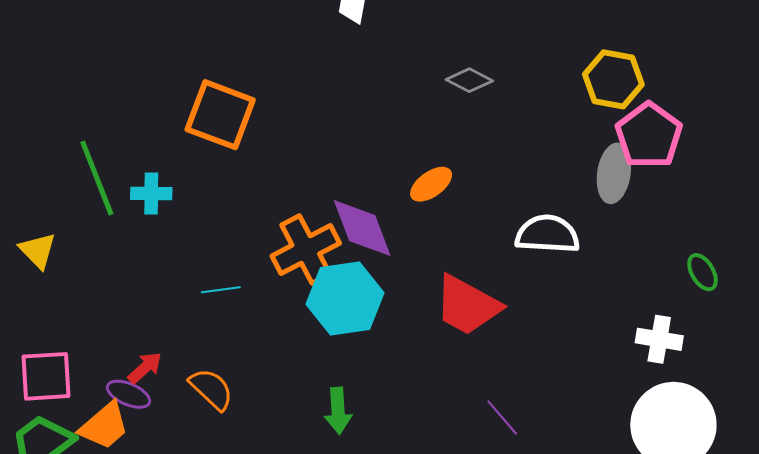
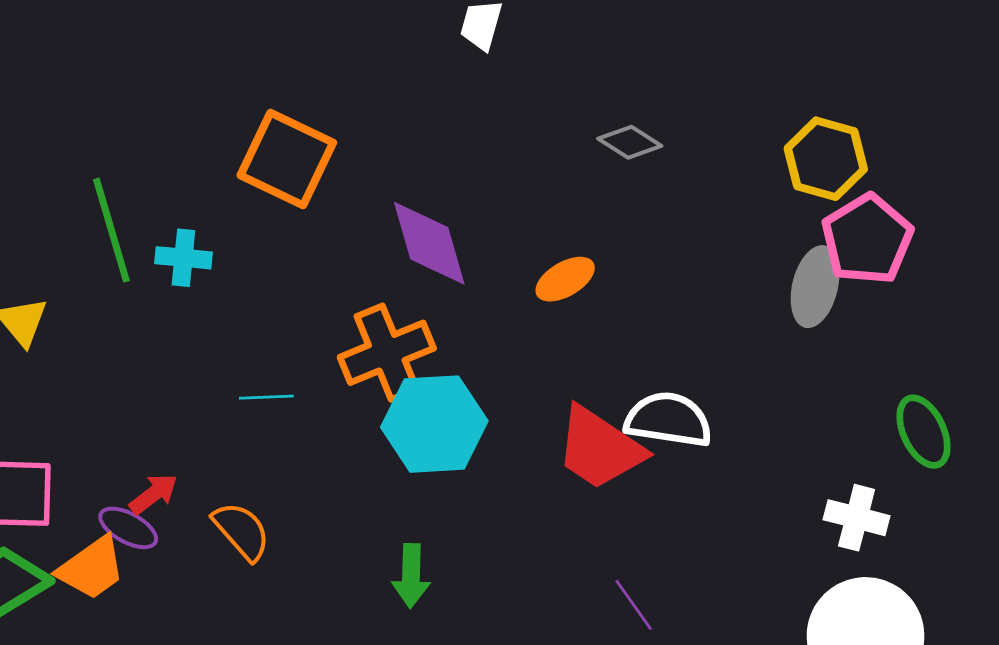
purple diamond: (362, 228) -> (429, 243), moved
white semicircle: (547, 234) -> (668, 420), moved
green ellipse: (702, 272) -> (923, 432), size x1.4

